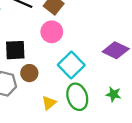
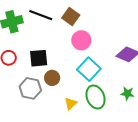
pink circle: (52, 32) -> (81, 40), moved

